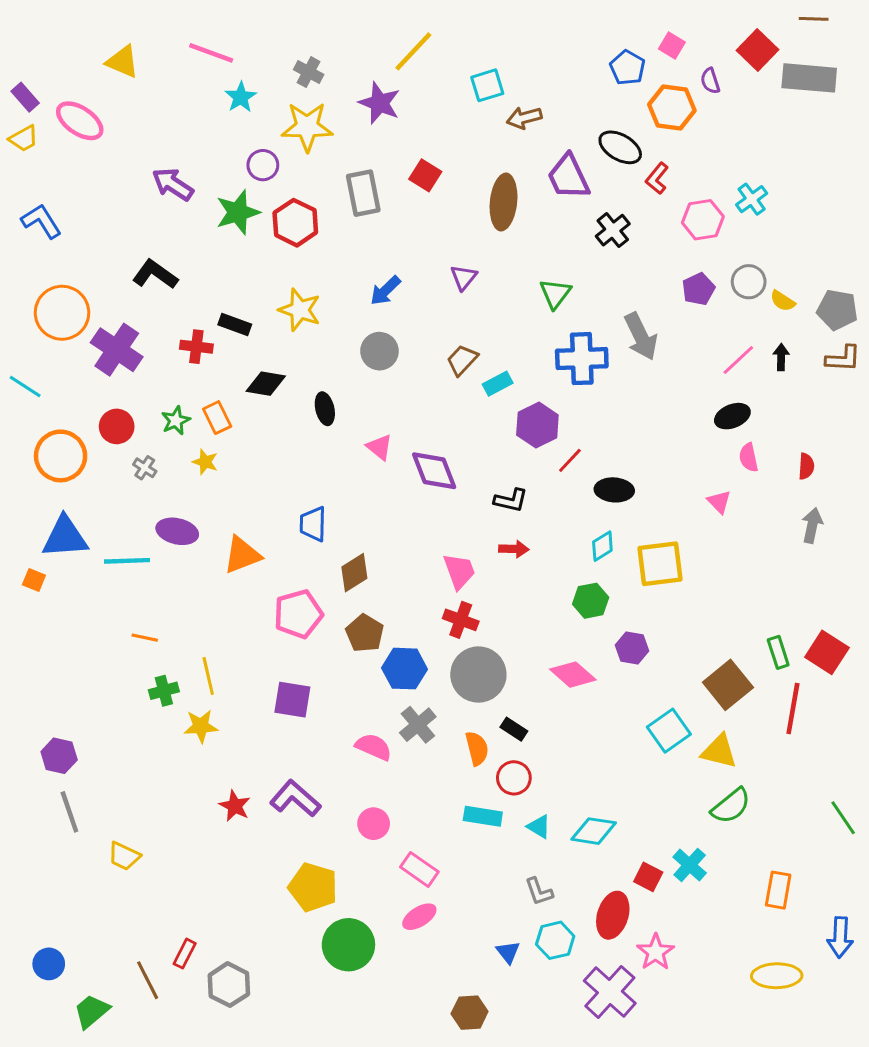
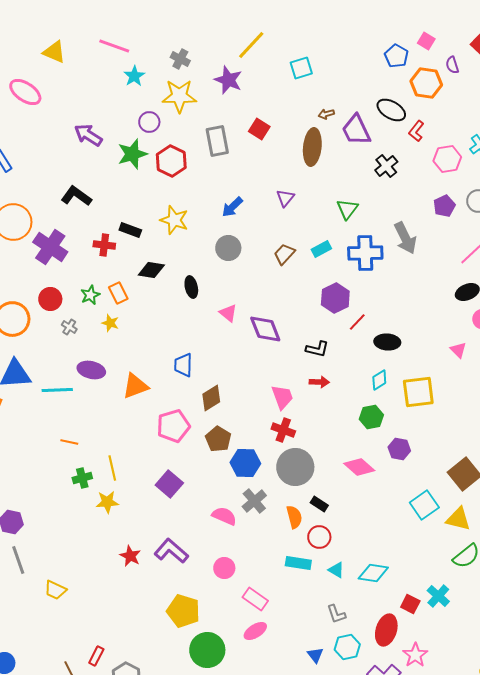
brown arrow: (524, 118) -> (326, 114), moved, size x0.7
cyan rectangle: (498, 384) -> (321, 249), moved
purple square: (292, 700) -> (169, 484), turned 32

